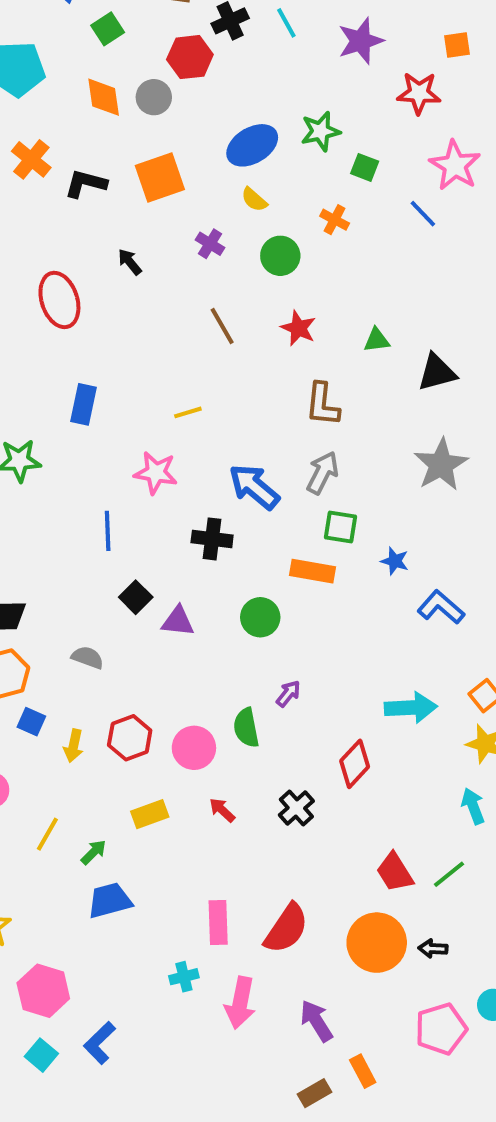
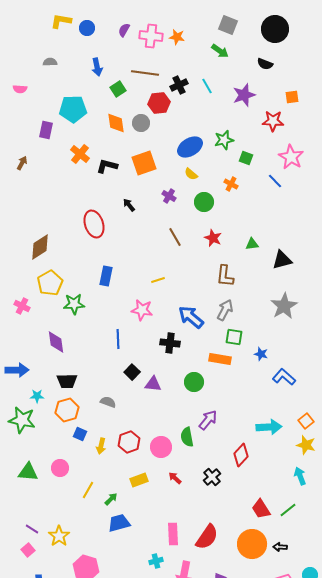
purple arrow: (288, 694) -> (208, 420), size x1.5

